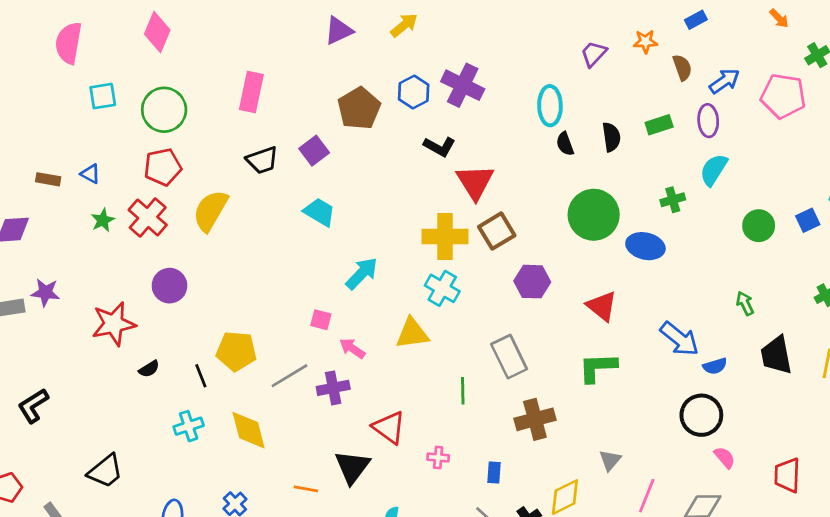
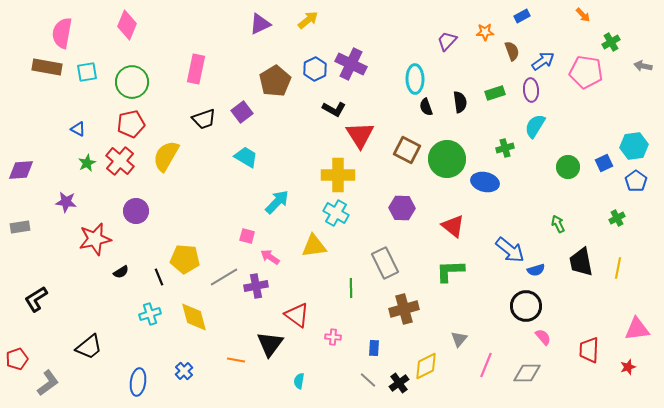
brown rectangle: (48, 179) -> (47, 67), moved, size x1.6
brown square: (497, 231) -> (407, 150), moved, turned -32
purple star: (45, 292) -> (66, 202), moved

